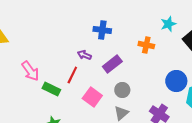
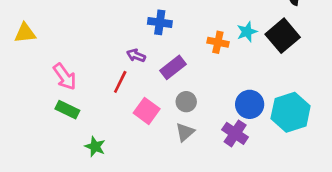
cyan star: (168, 24) -> (247, 32), moved
blue circle: (176, 81) -> (250, 104), moved
green rectangle: (51, 89) -> (67, 110), moved

